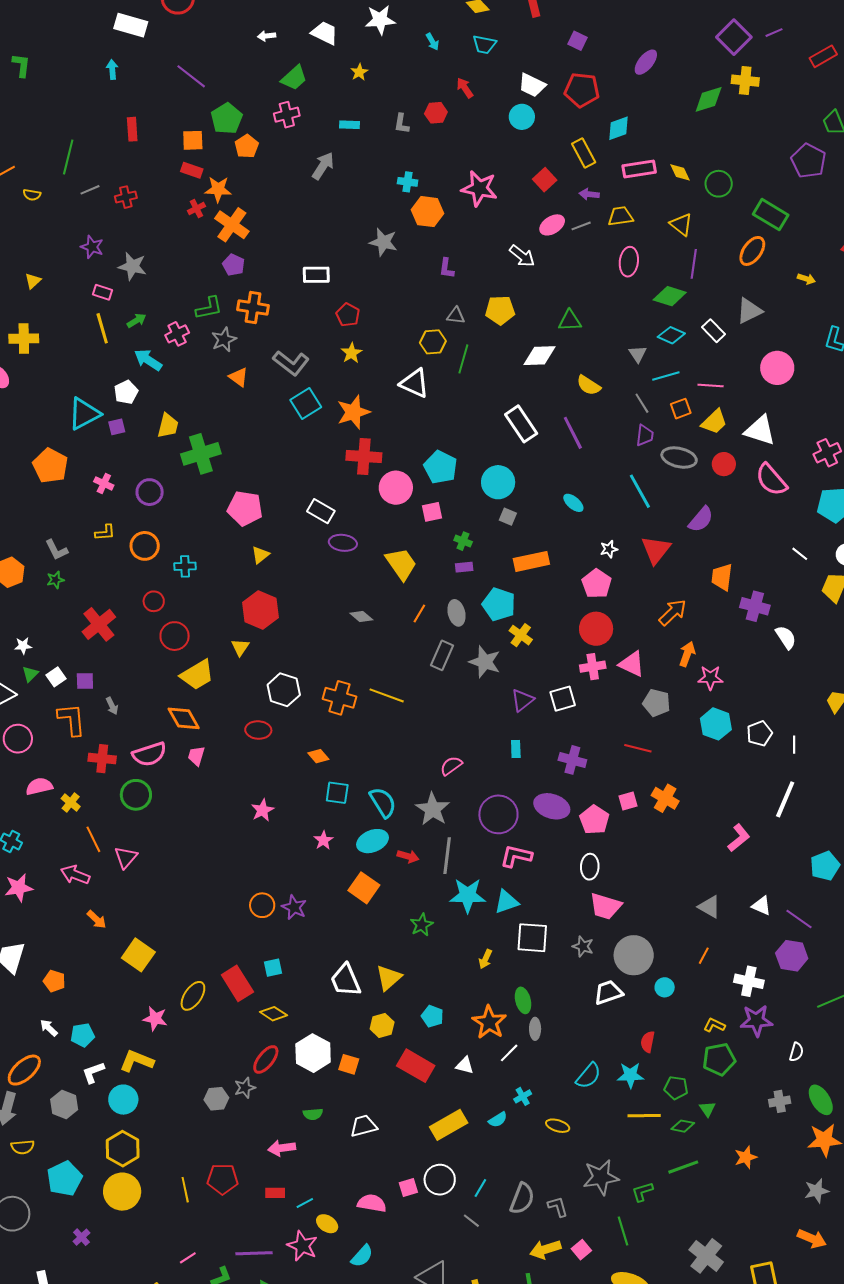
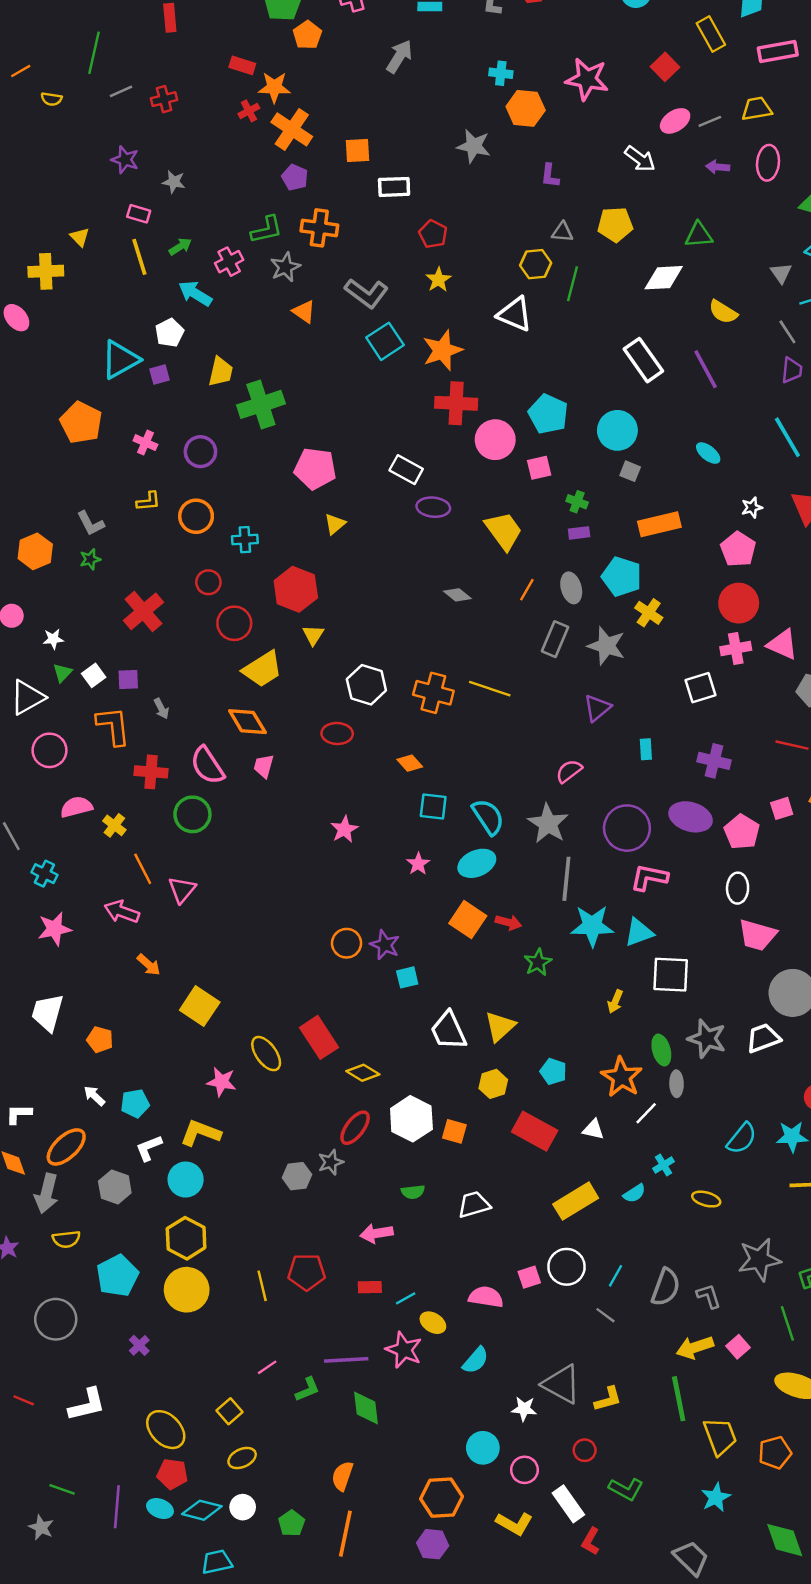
orange square: (193, 140) -> (357, 151), moved
purple arrow: (589, 194) -> (718, 167), moved
gray star: (132, 266) -> (174, 182), size x0.7
yellow triangle: (33, 281) -> (80, 237), moved, turned -30
red hexagon: (260, 610) -> (296, 589), moved
purple triangle: (522, 700) -> (597, 708), moved
pink semicircle: (149, 754) -> (207, 765), turned 76
red arrow: (408, 856) -> (508, 922), moved
gray star: (583, 946) -> (707, 1039), moved, size x1.5
cyan square: (273, 968) -> (407, 977), moved
yellow ellipse: (193, 996) -> (266, 1054), turned -68

